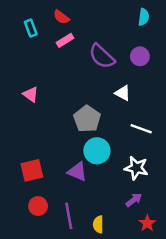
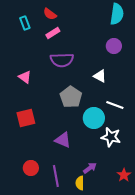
cyan semicircle: (144, 17) -> (117, 14), size x1.5
purple semicircle: (102, 56) -> (62, 60), moved, turned -45
cyan circle: (97, 151) -> (94, 118), moved
red square: (32, 170) -> (26, 118), moved
purple arrow: (134, 200) -> (90, 168), moved
red star: (147, 223) -> (124, 175), moved

